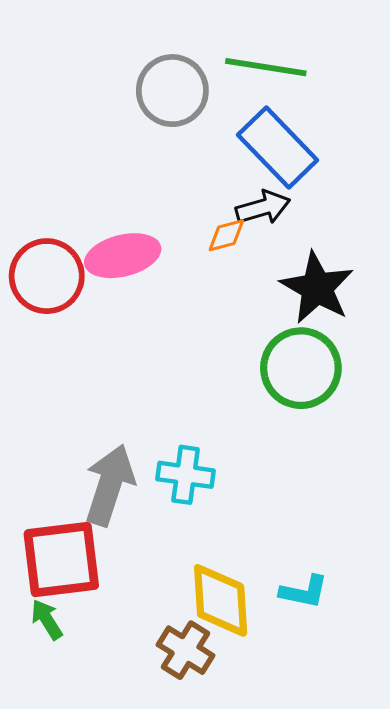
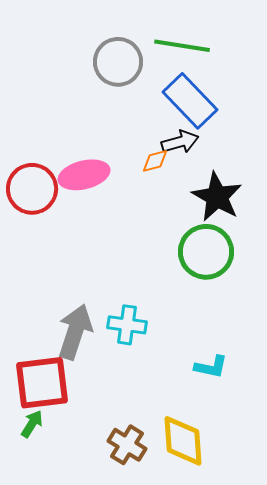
cyan L-shape: (304, 592) -> (211, 367), moved
yellow diamond: (221, 600) -> (183, 441), moved
green arrow: (47, 619) -> (32, 424), turned 64

